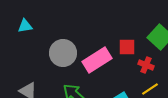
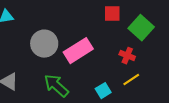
red square: (127, 47) -> (112, 14), moved

